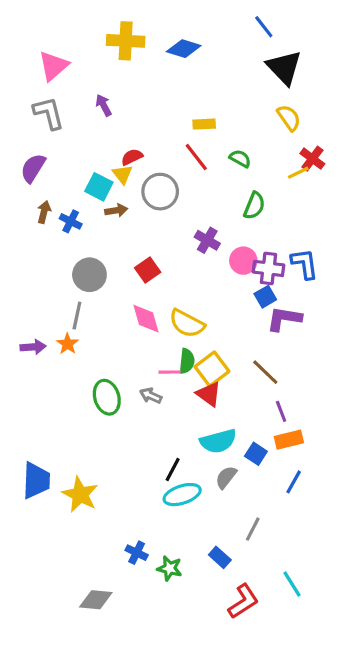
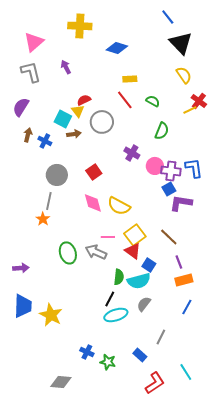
blue diamond: (184, 49) -> (117, 48), moved
purple arrow: (33, 347) -> (21, 268), moved
green semicircle: (187, 361) -> (119, 277), moved
gray arrow: (151, 396) -> (96, 252), size x1.5
blue square: (256, 454) -> (149, 265), moved

